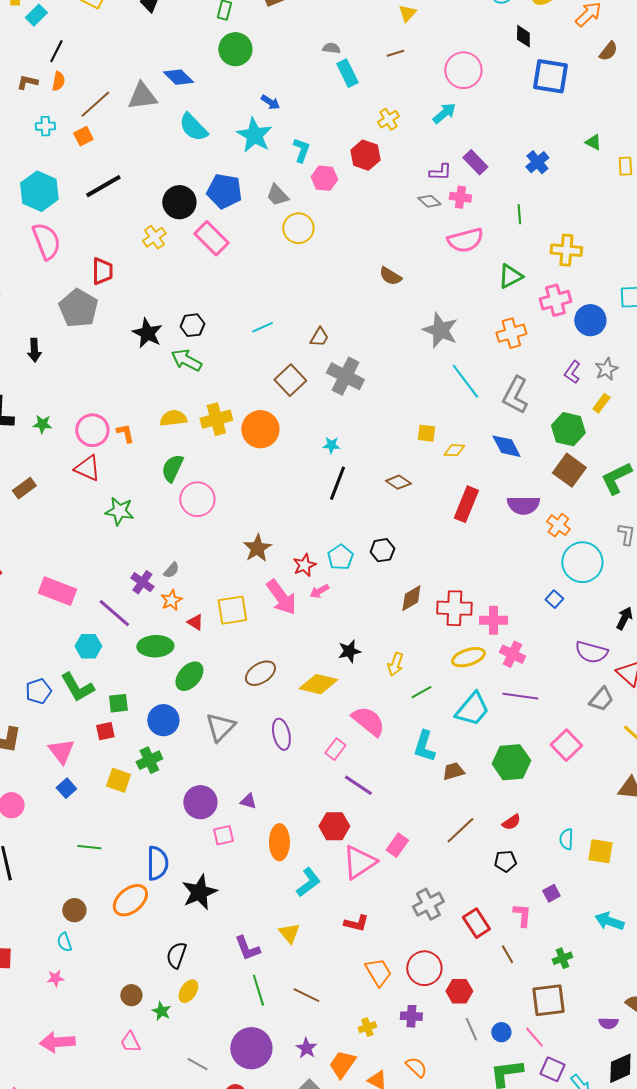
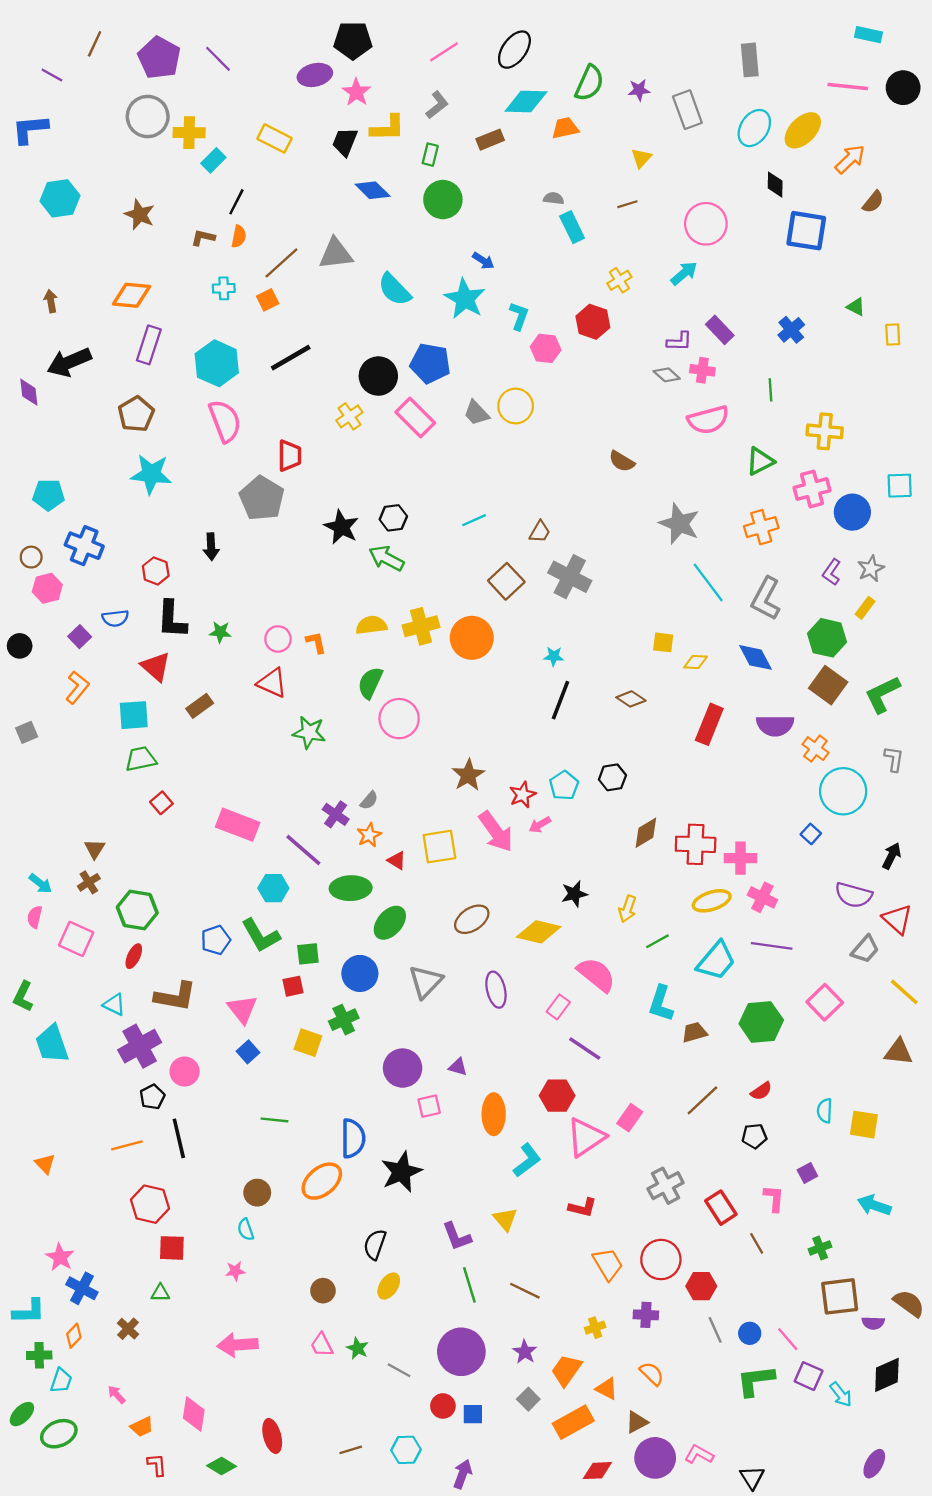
blue diamond: (178, 77) -> (373, 190), moved
gray trapezoid: (277, 195) -> (476, 413), moved
pink circle: (92, 430) -> (278, 639), size x0.7
brown square: (548, 1000) -> (840, 1296), moved
green star: (161, 1011) -> (358, 1348), moved

